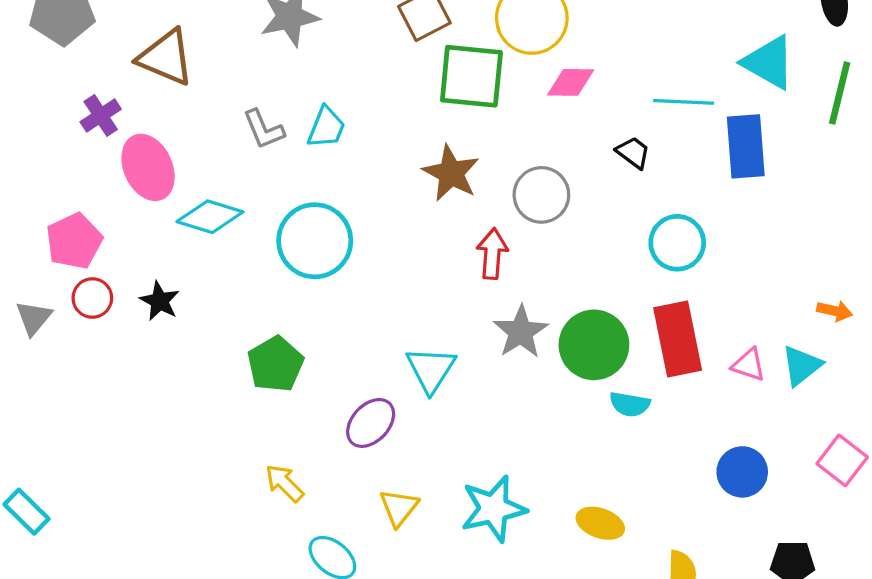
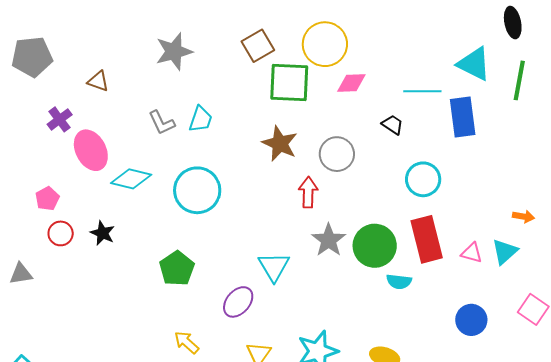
brown triangle: (166, 58) -> (98, 81), size x0.6
pink pentagon: (74, 241) -> (47, 199), size x0.7
gray triangle: (34, 318) -> (21, 274), moved, turned 45

